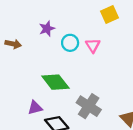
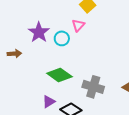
purple star: (47, 29) -> (39, 32), size x1.5
pink triangle: (93, 45) -> (78, 25), moved, turned 32

